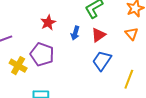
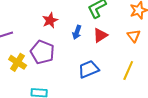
blue trapezoid: (102, 61) -> (89, 69), moved, turned 30
yellow line: (129, 79) -> (128, 70), moved

